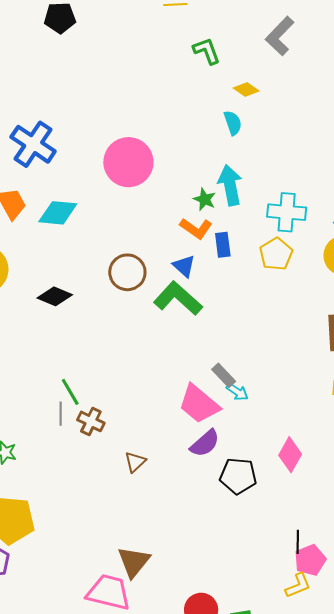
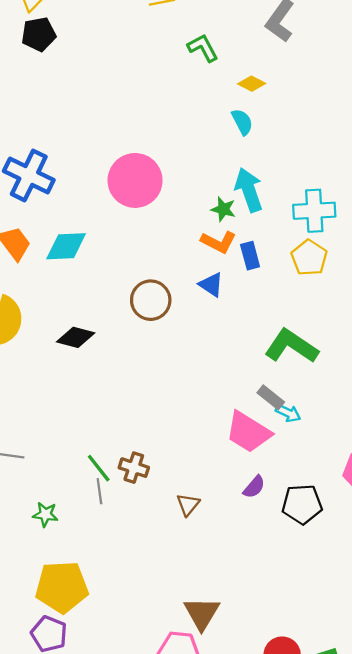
green L-shape: (178, 298) -> (291, 346), moved
green line: (70, 392) -> (99, 468), moved
gray line: (61, 414) -> (99, 491), moved
purple semicircle: (205, 443) -> (254, 487), moved, size x0.7

